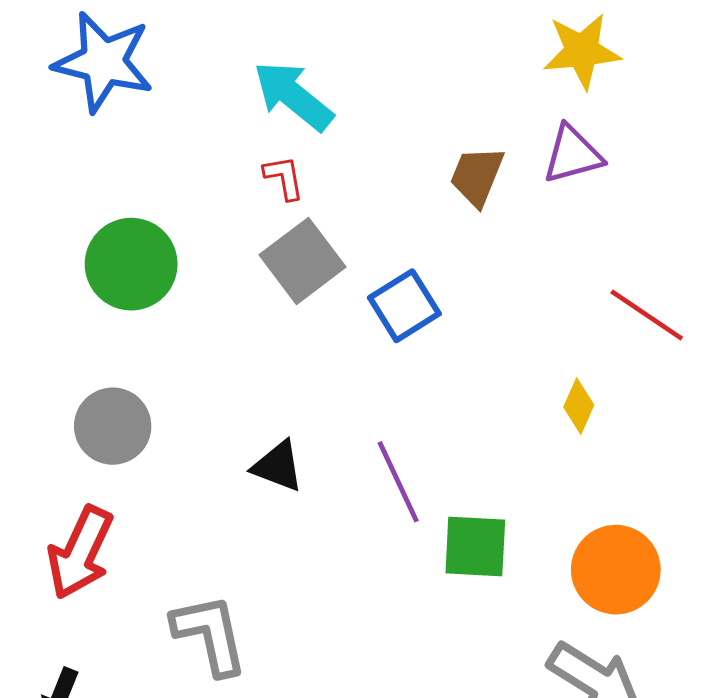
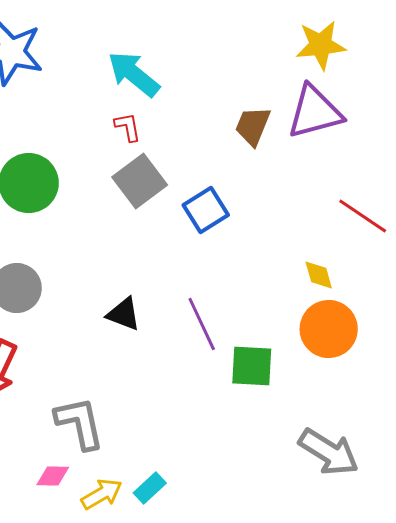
purple triangle: (573, 154) -> (315, 112), size x1.4
yellow diamond: (579, 406) -> (319, 275), turned -40
orange circle: (616, 570) -> (329, 329), moved

